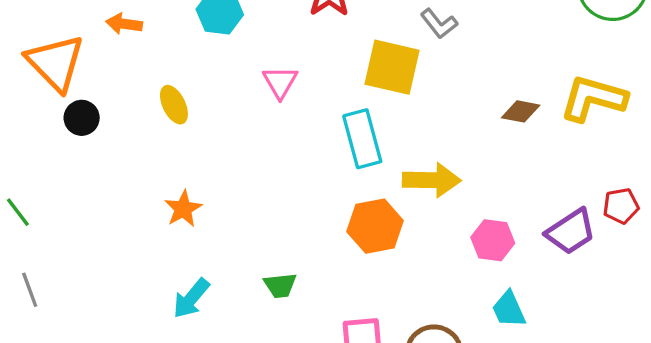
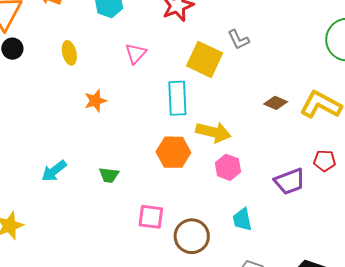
red pentagon: (621, 206) -> (325, 161), moved
orange star: (183, 209) -> (95, 101), moved
pink hexagon: (493, 240) -> (228, 167), moved

